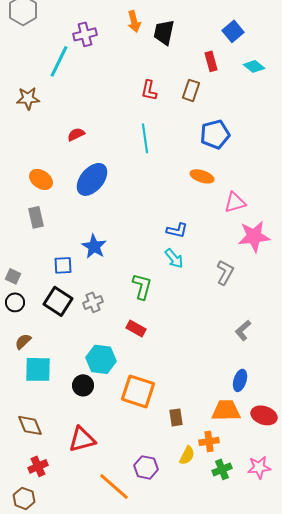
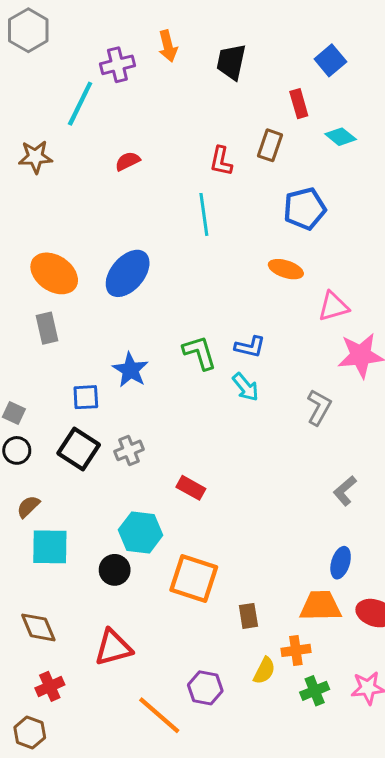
orange arrow: (134, 21) -> (168, 46), moved
cyan diamond: (254, 66) -> (341, 137), moved
red L-shape: (149, 90) -> (221, 161), moved
red semicircle: (76, 134) -> (128, 161), moved
orange ellipse: (41, 179) -> (54, 273), size x1.4
green L-shape: (142, 286) -> (200, 353), moved, turned -32

